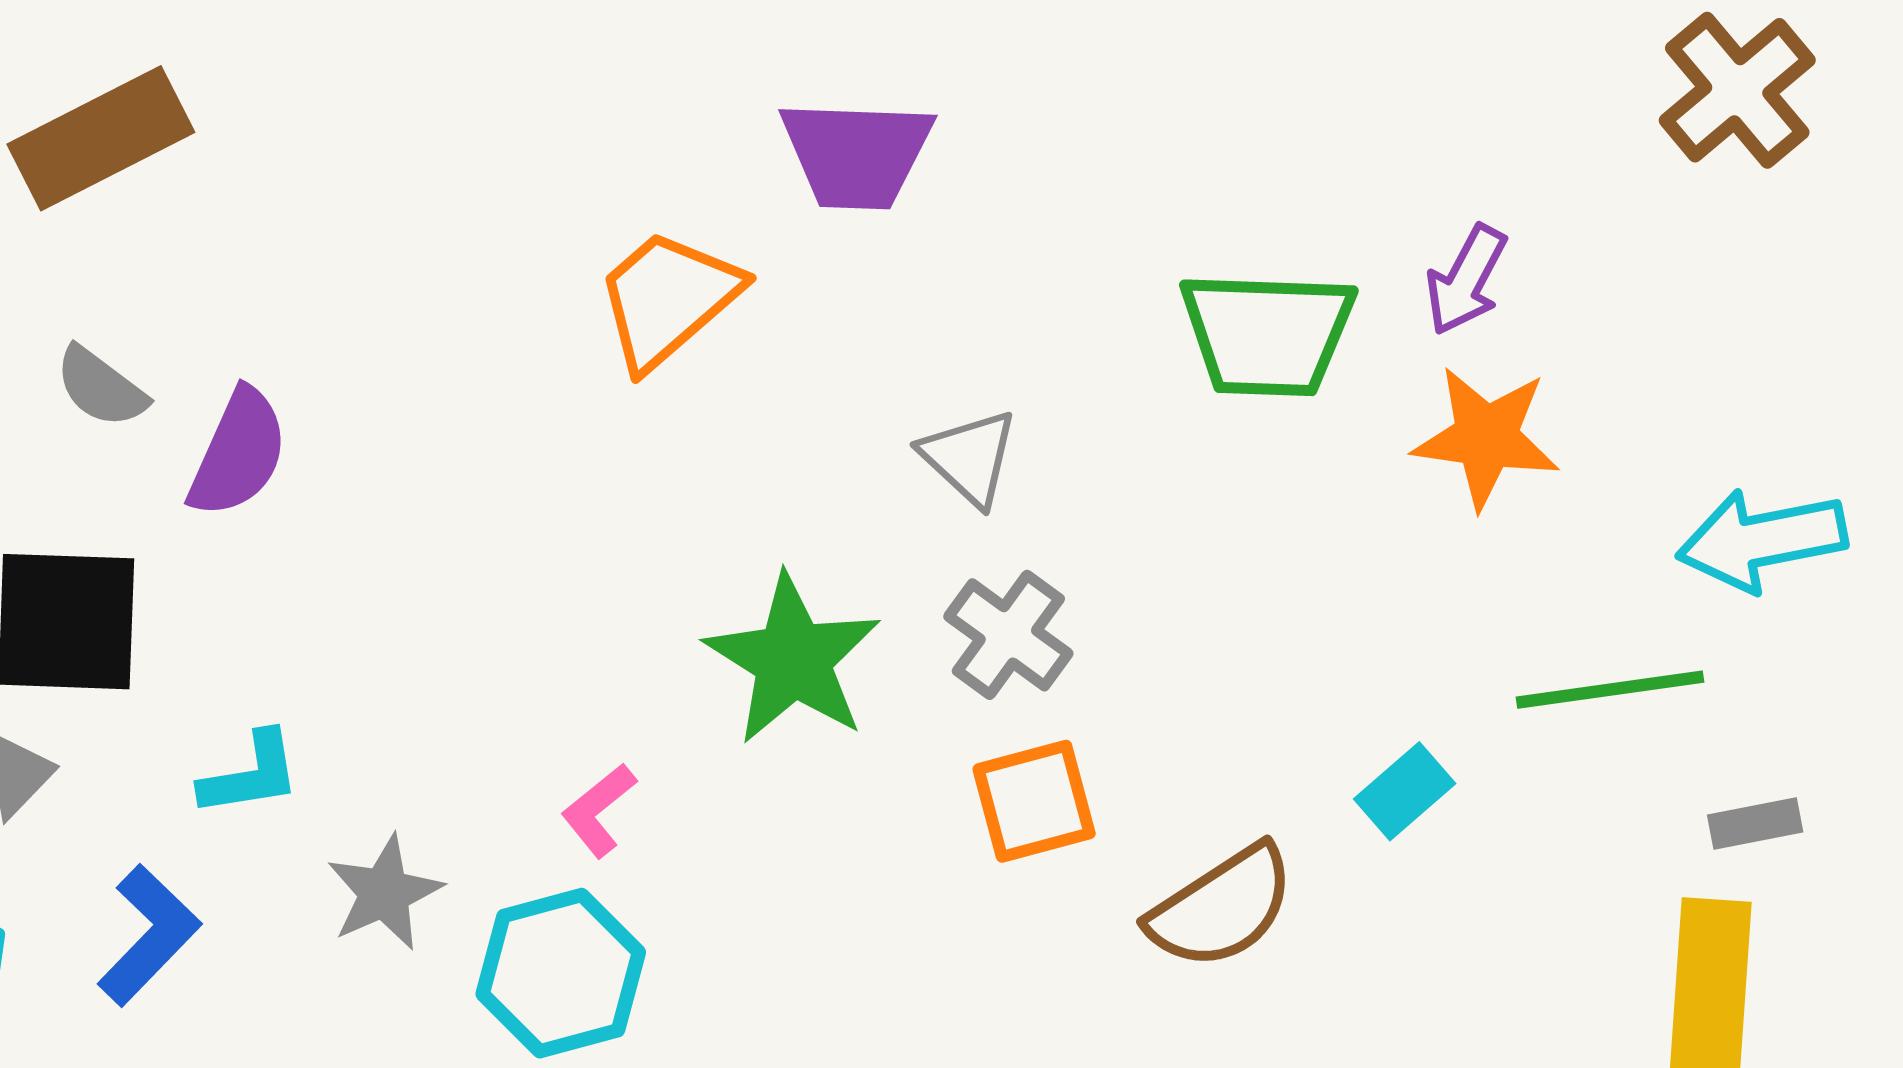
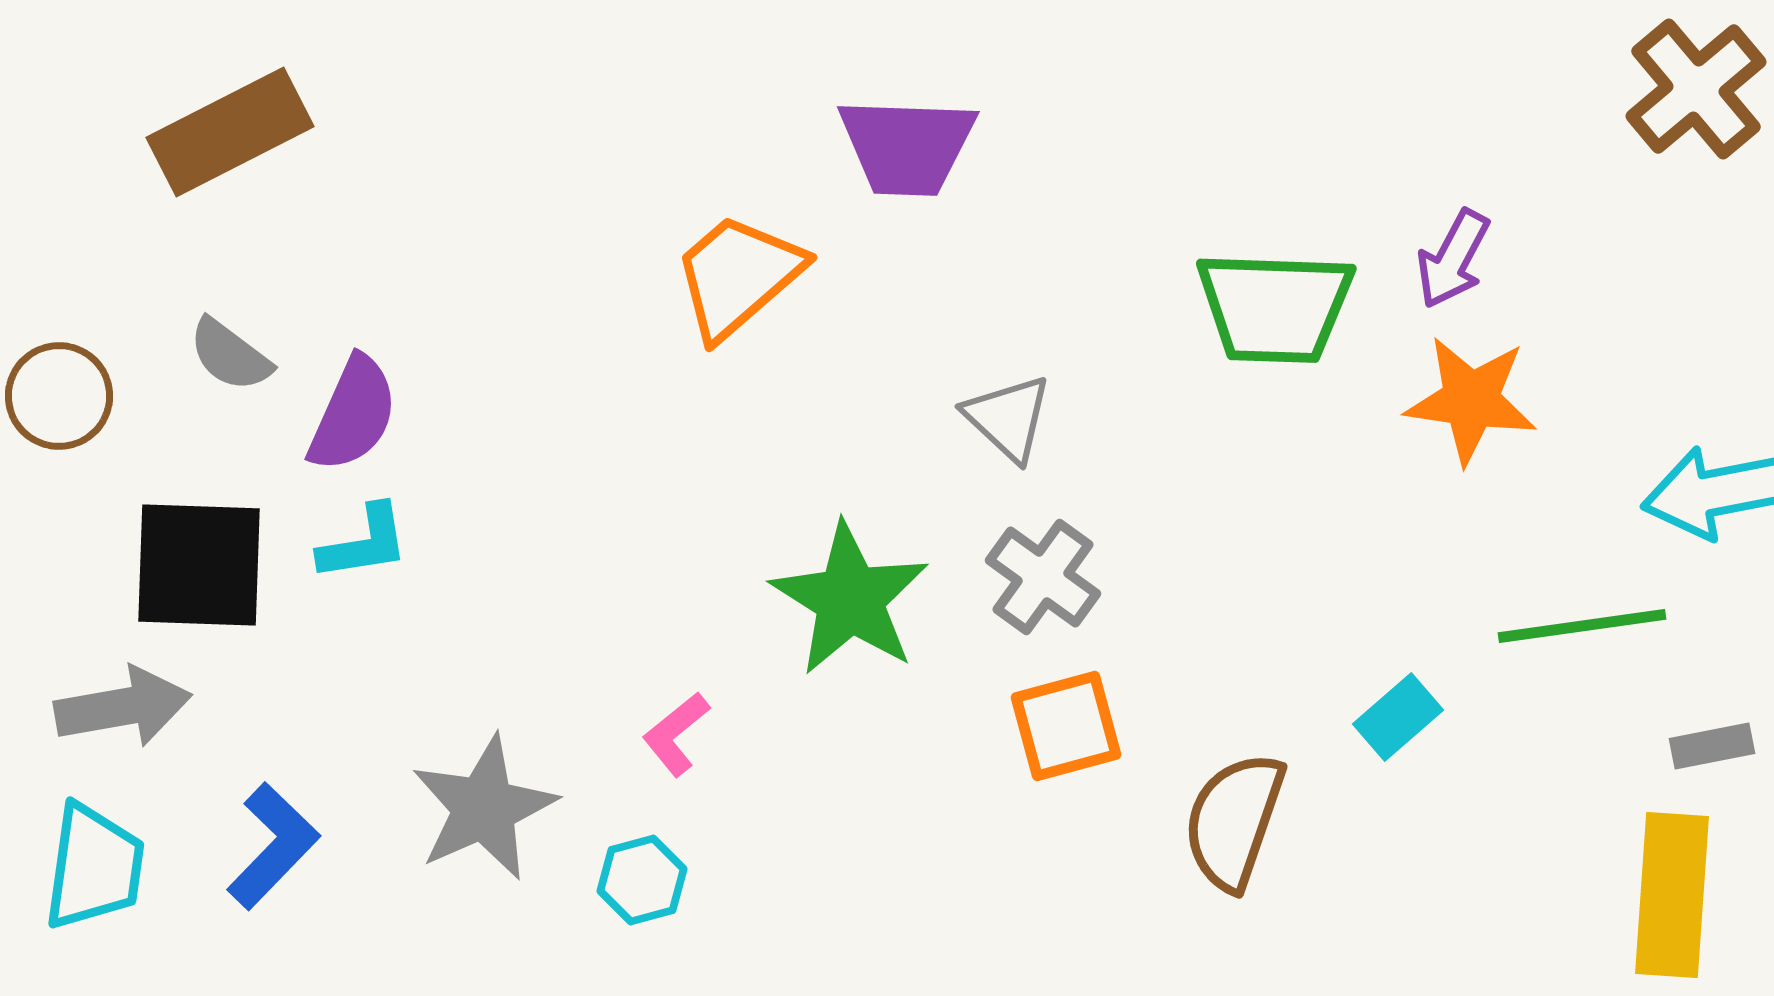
cyan L-shape: (250, 774) -> (364, 543), moved
gray star: (384, 893) -> (484, 808), size x1.4
brown semicircle: (1222, 907) -> (1234, 821), turned 142
cyan hexagon: (561, 973) -> (642, 880), size x0.6

